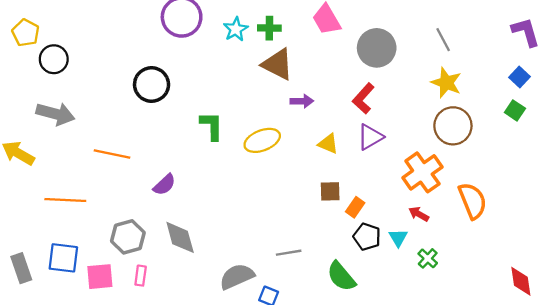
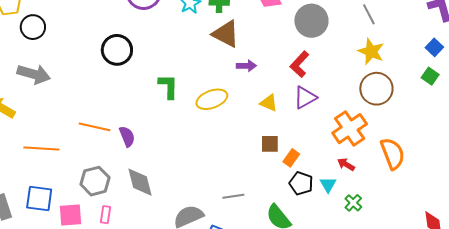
orange line: (112, 154) -> (94, 127), moved
purple semicircle: (164, 185) -> (127, 136), turned -70

